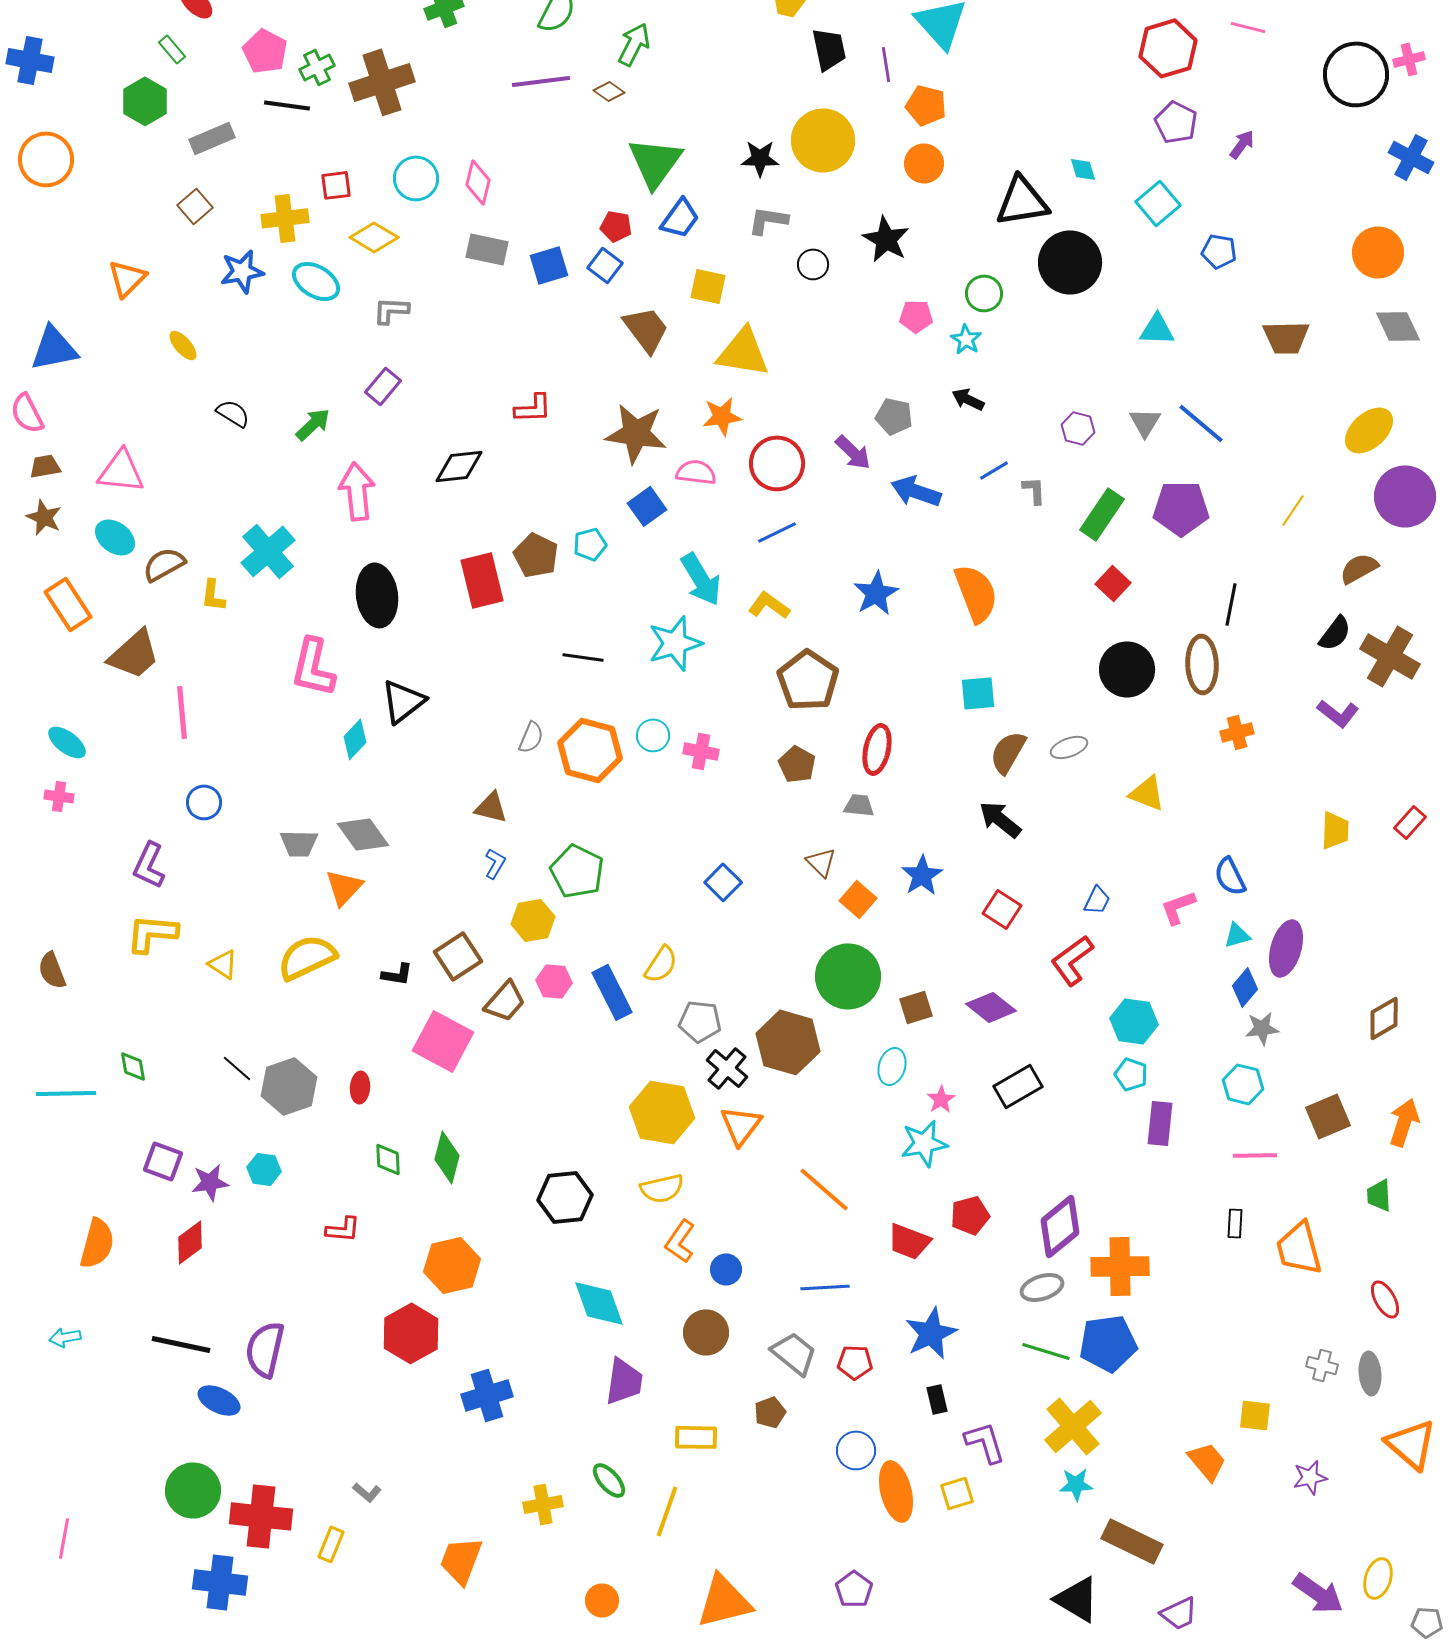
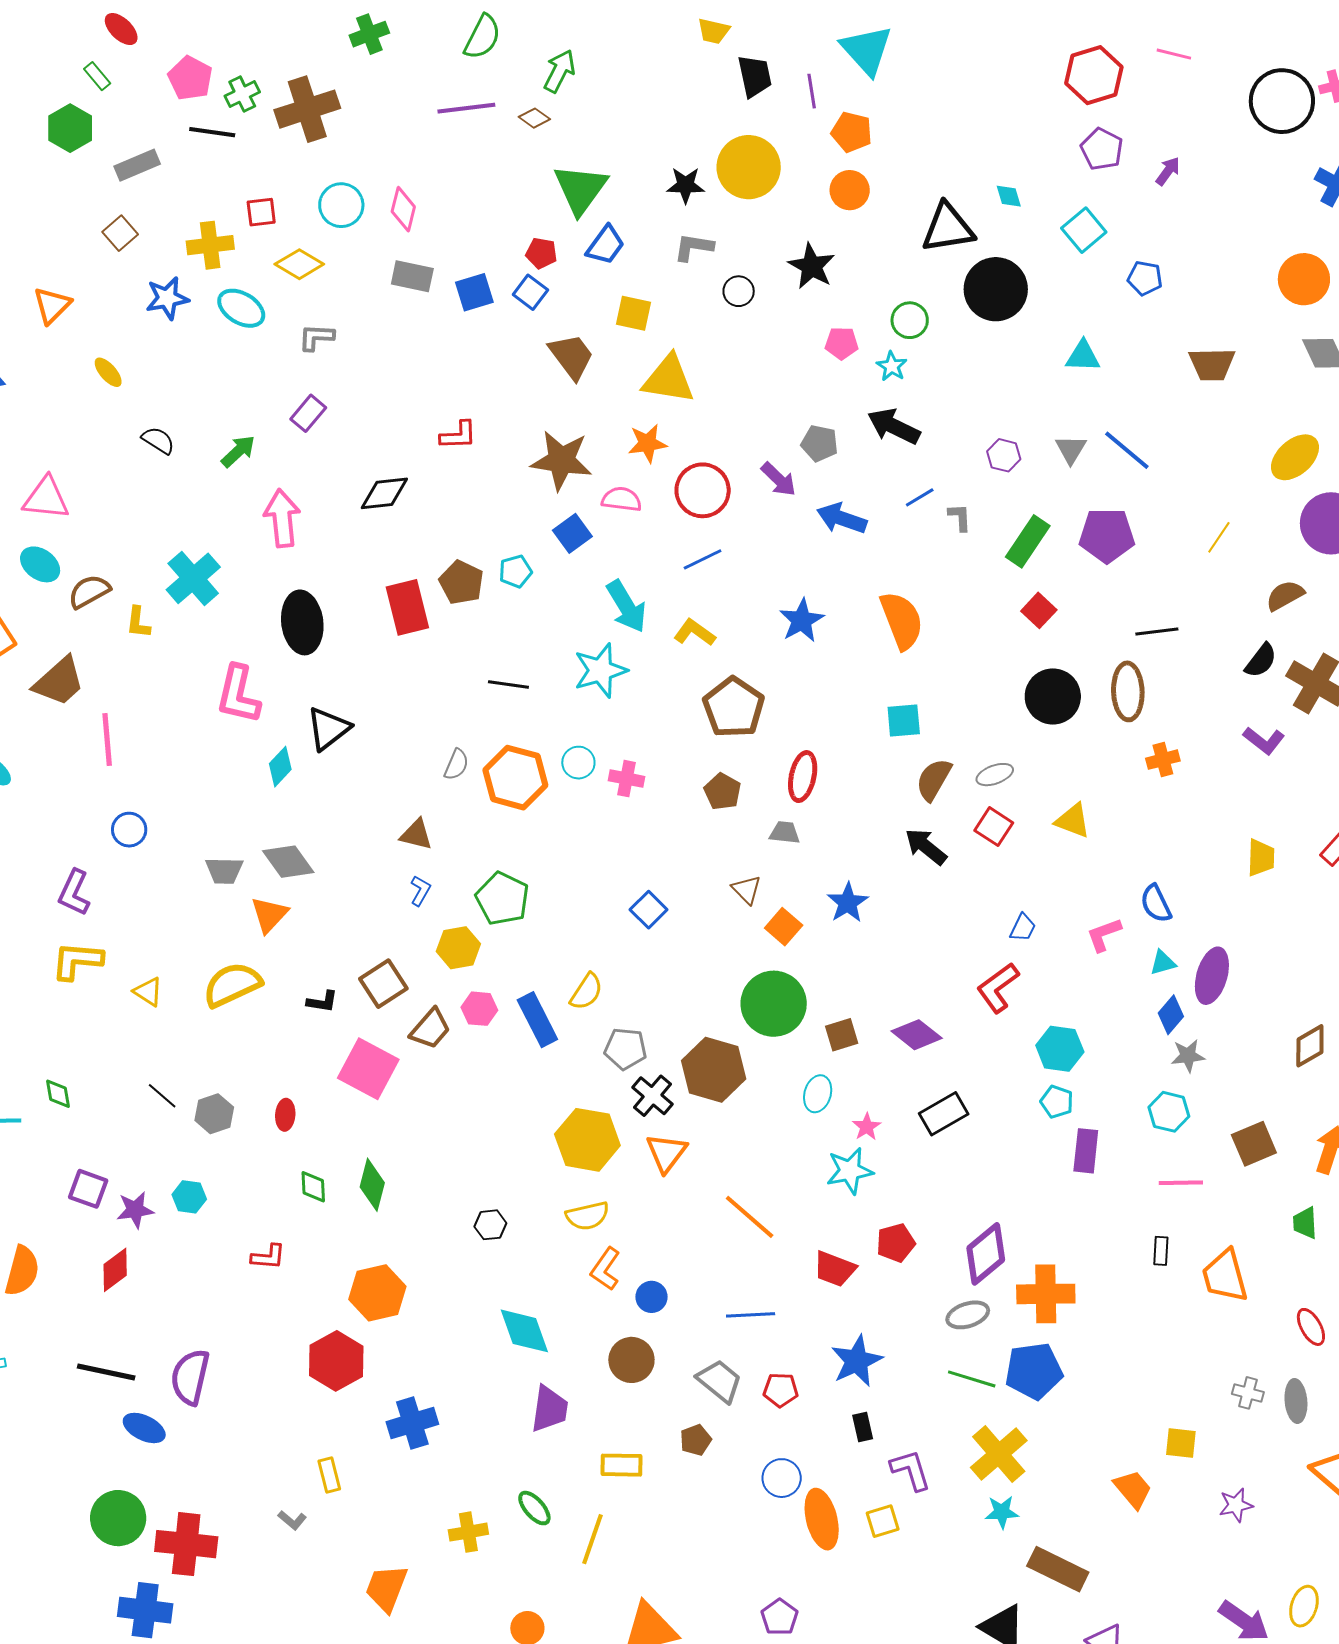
black arrow: (968, 399) -> (894, 426), size x1.6
black line: (1231, 604) -> (1157, 631), turned 72
red square: (1002, 909) -> (994, 827), moved
gray hexagon: (289, 1086) -> (214, 1114), size x0.7
black hexagon: (565, 1197) -> (490, 1225), size x0.6
yellow rectangle: (331, 1544) -> (329, 1475), moved, turned -36

